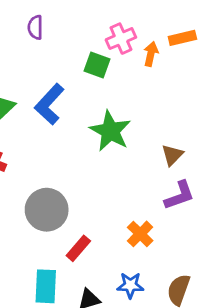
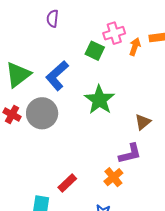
purple L-shape: (180, 195) -> (130, 154), moved
gray circle: (47, 210) -> (42, 113), moved

